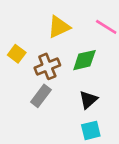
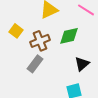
black triangle: (88, 100) -> (82, 64), moved

